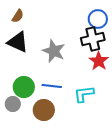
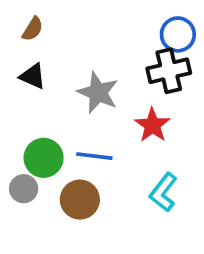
black triangle: (18, 42) -> (33, 76), size x0.7
red star: (99, 61) -> (152, 125), moved
cyan L-shape: (84, 94) -> (163, 192), moved, turned -45

